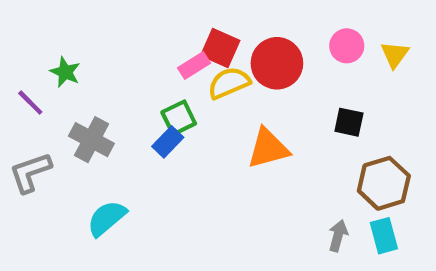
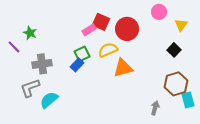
pink circle: (347, 46) -> (159, 12), moved
yellow semicircle: (229, 83) -> (108, 50), moved
black square: (349, 122) -> (174, 50), moved, turned 32
gray cross: (91, 140) -> (42, 64), turned -36
gray L-shape: (30, 172) -> (30, 88), moved
cyan rectangle: (384, 236) -> (188, 100), moved

